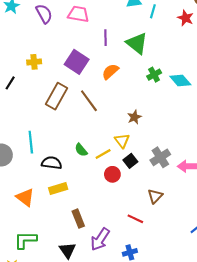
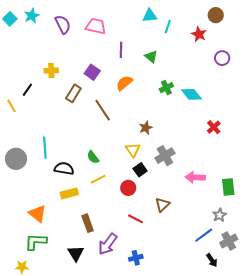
green triangle: (137, 43) -> (151, 57), size x0.6
purple square: (77, 62) -> (92, 72), size x0.7
brown rectangle: (57, 96) -> (73, 93), moved, size x0.7
yellow line: (103, 154) -> (98, 179), moved
gray cross: (160, 157) -> (165, 156), moved
red circle: (112, 174) -> (128, 188), moved
orange triangle: (25, 197) -> (37, 214), moved
red line: (135, 219) -> (136, 219), moved

